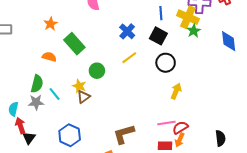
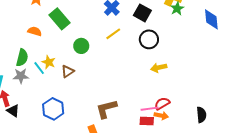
yellow star: (79, 86) -> (49, 62), moved
yellow arrow: (176, 91) -> (159, 68), turned -126
pink line: (166, 123) -> (150, 109), moved
black triangle: (29, 138) -> (13, 111), turned -32
orange arrow: (180, 140) -> (161, 116), turned -104

